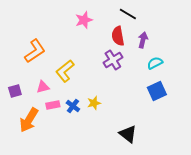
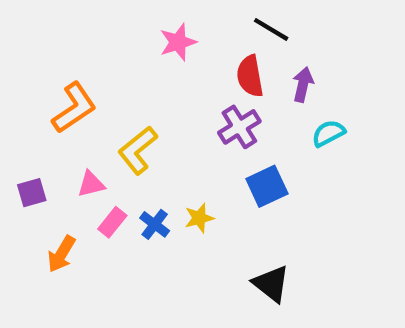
blue square: (157, 91) -> (267, 186), moved
pink rectangle: (53, 105) -> (112, 222), turned -40
orange arrow: (29, 120) -> (61, 254), size x0.7

